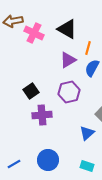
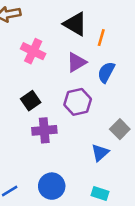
pink cross: (34, 33) -> (33, 51), moved
orange line: (88, 48) -> (101, 38), moved

